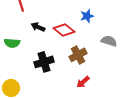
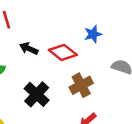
black cross: (44, 62) -> (37, 94), turned -30

